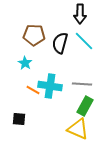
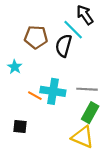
black arrow: (80, 14) -> (85, 15), turned 144
cyan line: (84, 41) -> (73, 30), moved
cyan star: (25, 63) -> (15, 67), moved

